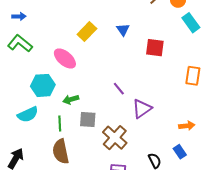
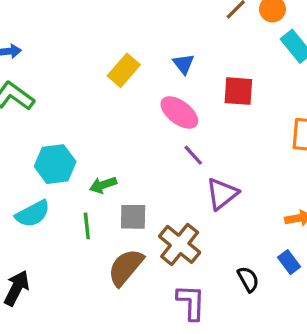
pink ellipse: (65, 58) -> (179, 113), moved
purple line: (119, 89) -> (193, 155), moved
brown semicircle: (61, 151) -> (126, 267), moved, turned 55

